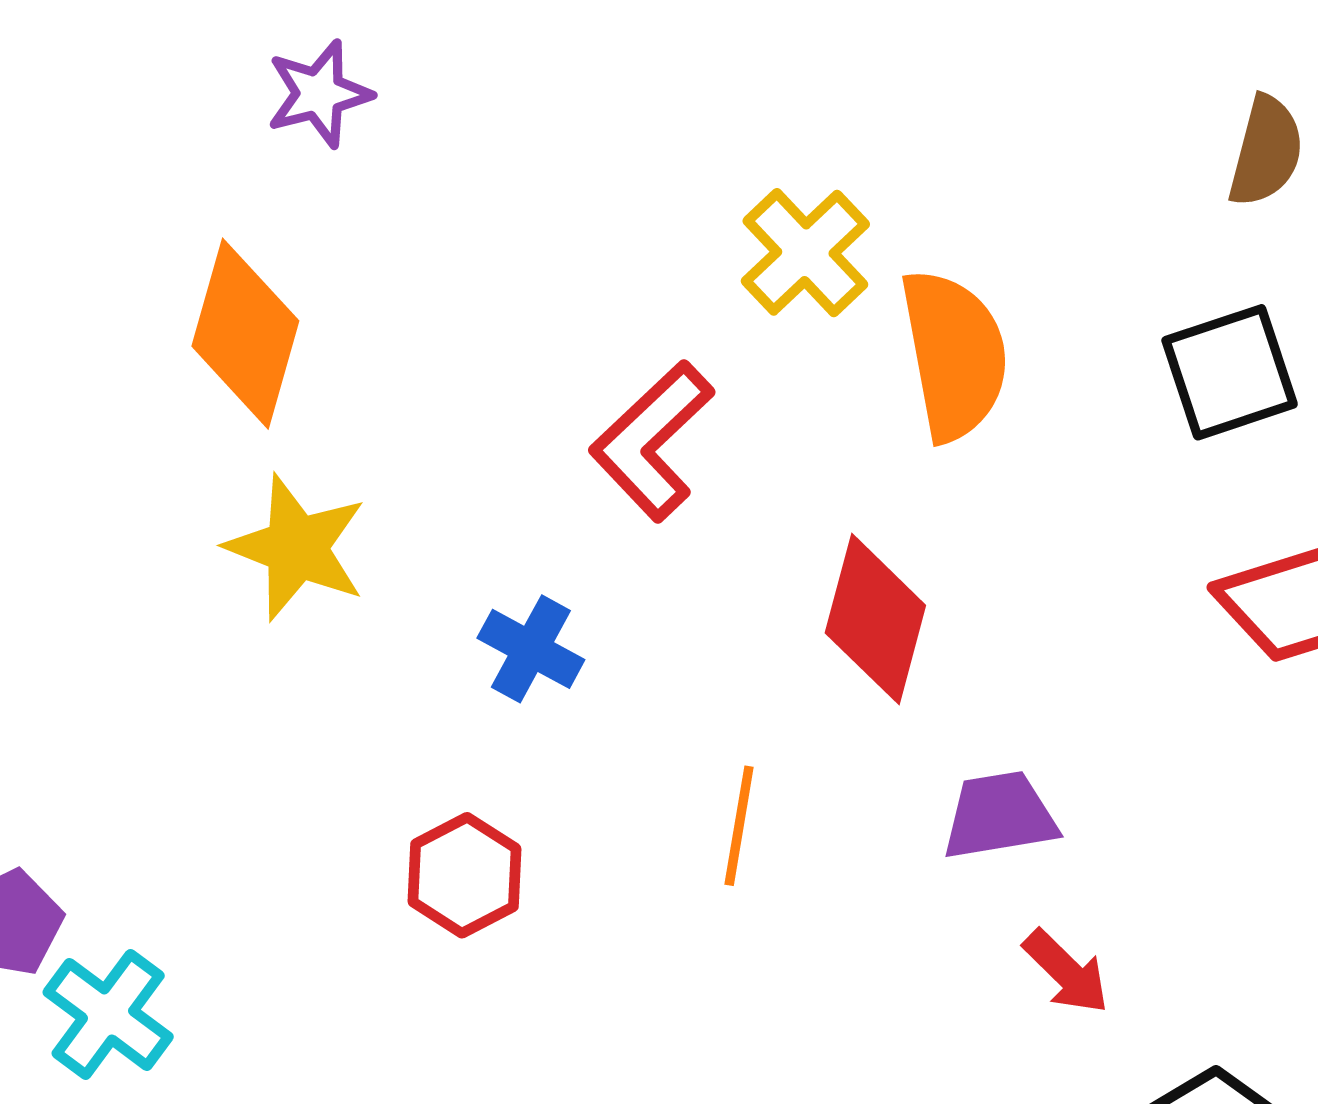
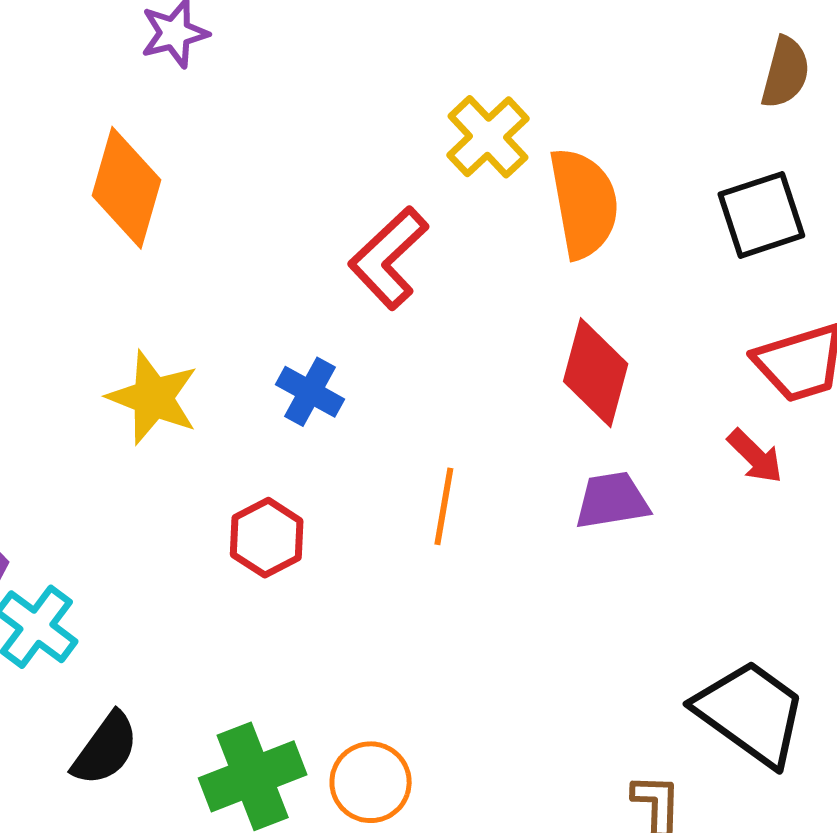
yellow star: (296, 548) -> (153, 398), moved
red diamond: (875, 619) -> (596, 373), moved
red arrow: (1066, 972) -> (755, 456), moved

